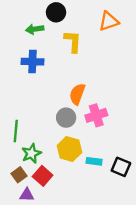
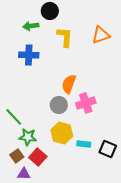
orange triangle: (109, 21) -> (101, 35), moved
green line: (16, 131) -> (14, 117), turned -48
green star: (31, 153) -> (28, 137), turned 30

